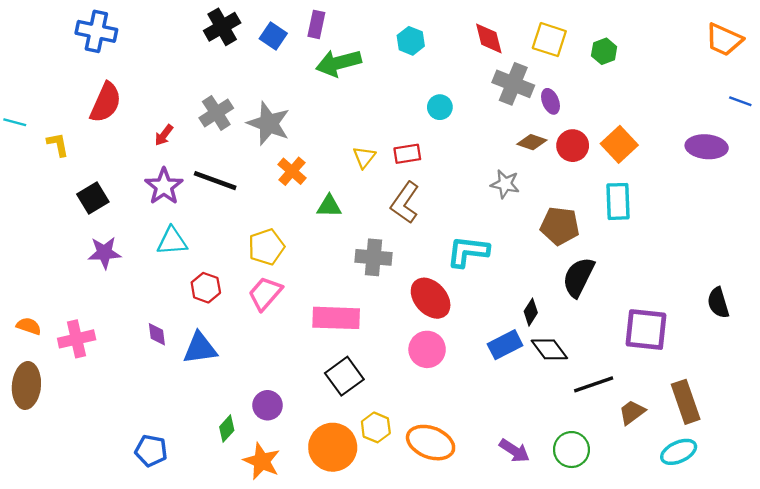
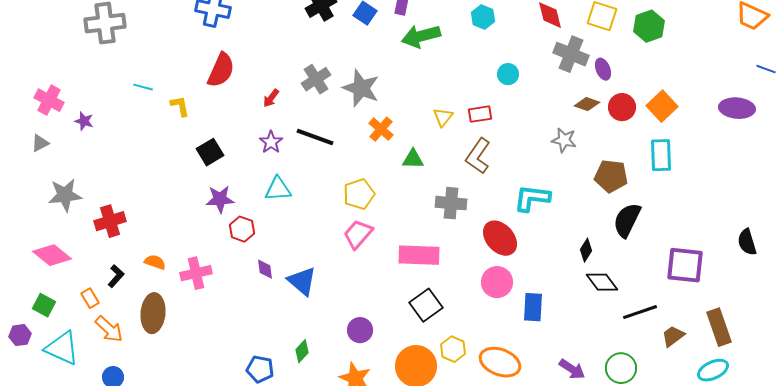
green hexagon: (604, 51) -> (649, 26), size x1.4
purple star: (164, 186) -> (271, 142), size x0.7
red hexagon: (206, 288) -> (242, 229), moved
blue rectangle: (505, 345) -> (533, 307), moved, turned -60
blue triangle: (200, 348) -> (302, 281), turned 48
green diamond: (227, 429) -> (302, 351), moved

